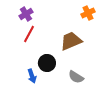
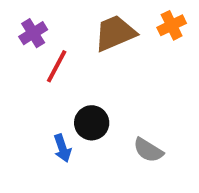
purple cross: (26, 14) -> (33, 33), moved
brown trapezoid: (71, 41) -> (115, 33), moved

